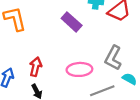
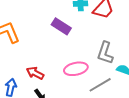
red arrow: (36, 67) -> (35, 73), turned -66

